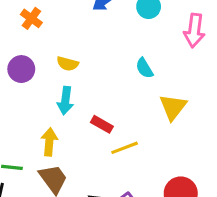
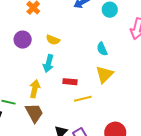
yellow triangle: (173, 107) -> (104, 75), moved
red rectangle: (102, 124) -> (70, 82), turned -32

